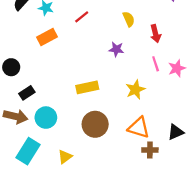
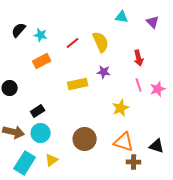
yellow semicircle: (129, 19) -> (101, 42), moved, size x1.5
yellow rectangle: (87, 87) -> (78, 84), moved
black rectangle: (27, 93) -> (38, 111), moved
black triangle: (176, 132) -> (157, 146), turned 42
yellow triangle: (65, 157) -> (52, 160), moved

